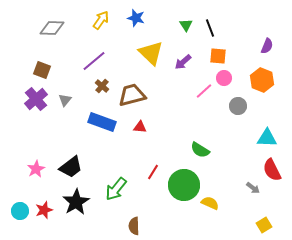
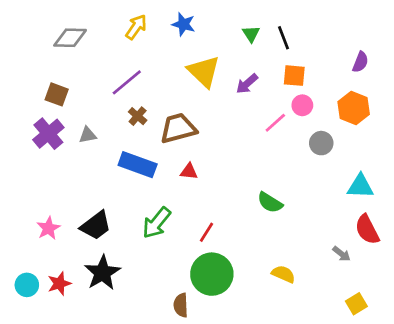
gray triangle: (65, 100) -> (88, 135), turned 40
green circle: (184, 185) -> (212, 274), moved
green arrow: (116, 189) -> (156, 223), moved

